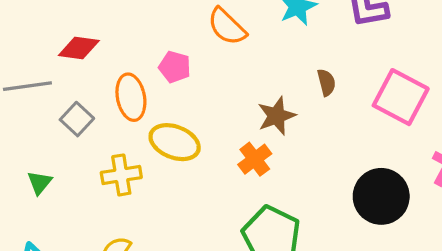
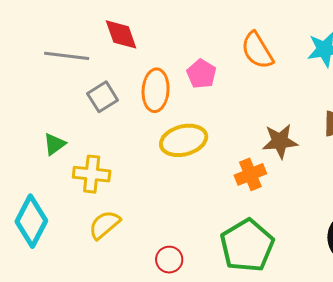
red diamond: (79, 48) -> (121, 34), turned 48
yellow ellipse: (175, 142) -> (184, 140), turned -51
yellow cross: (121, 175) -> (92, 174), moved

